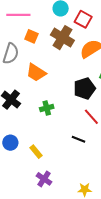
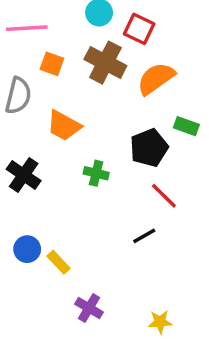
green cross: (47, 108) -> (96, 173), moved, turned 32
black line: (79, 139) -> (144, 236), turned -48
yellow rectangle: (36, 152) -> (59, 262), moved

